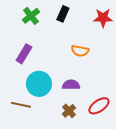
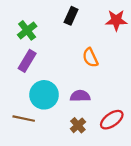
green cross: (31, 16) -> (27, 30), moved
orange semicircle: (80, 51) -> (90, 58), turned 54

